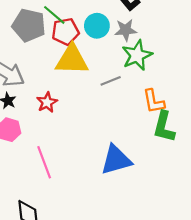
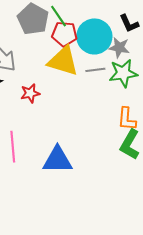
cyan circle: (97, 26) -> (94, 36), size x1.5
gray line: (111, 81) -> (95, 70), moved
blue triangle: (116, 160) -> (57, 160), moved

